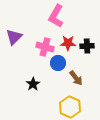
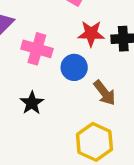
pink cross: (45, 47) -> (37, 49), moved

